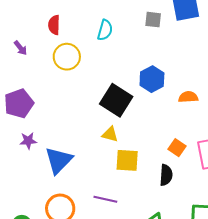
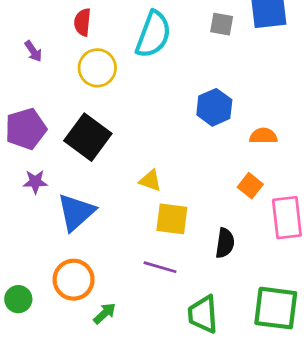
cyan semicircle: (105, 30) -> (153, 34), size x1.6
black square: (116, 100) -> (88, 137), moved
orange square: (177, 148) -> (250, 186), moved
purple line: (105, 199) -> (160, 267), moved

